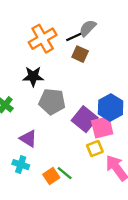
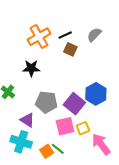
gray semicircle: (88, 28) -> (94, 35), moved
gray pentagon: (52, 102) -> (46, 102), moved
pink square: (102, 127) -> (65, 126), moved
cyan cross: (21, 165) -> (21, 142), size x1.5

